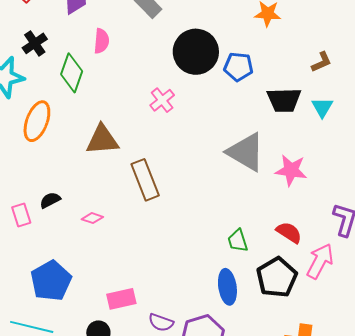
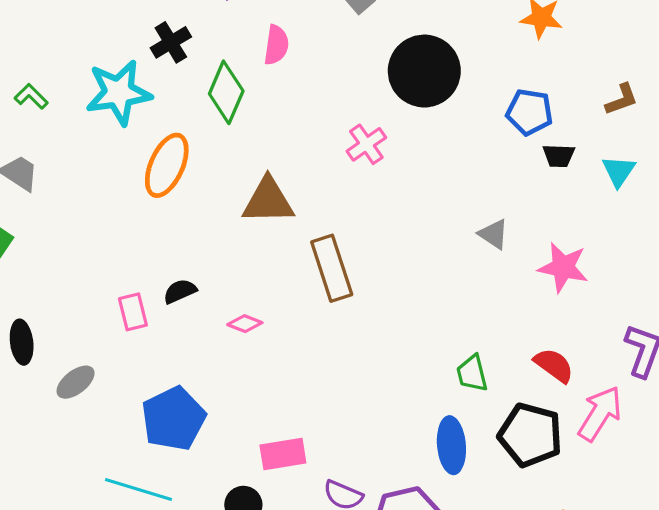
blue pentagon: (238, 67) -> (529, 112), moved
black trapezoid: (284, 100) -> (559, 156), size x0.6
gray triangle: (246, 152) -> (493, 234), size x0.5
black pentagon: (277, 277) -> (530, 435), turned -30

